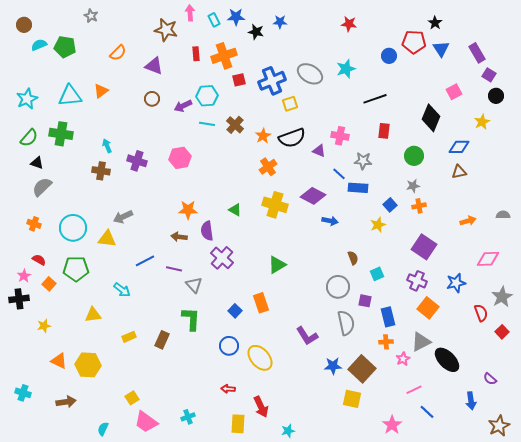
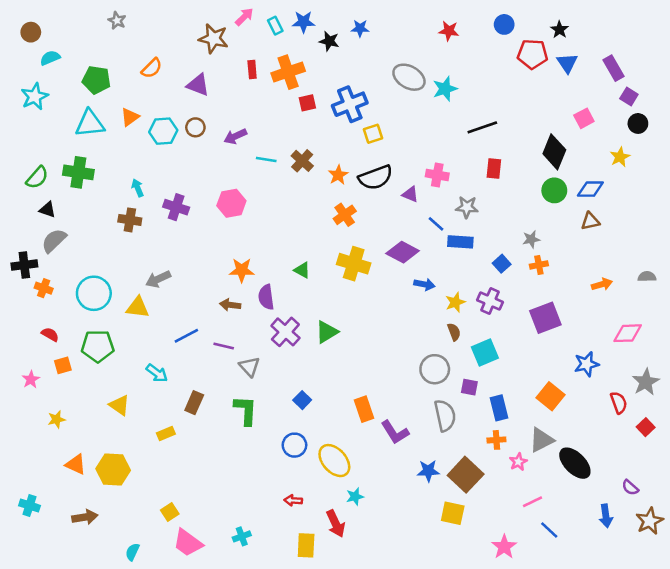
pink arrow: (190, 13) -> (244, 17), turned 49
green pentagon: (65, 47) -> (96, 80), moved
blue circle: (389, 56) -> (504, 24), moved
gray ellipse: (310, 74) -> (409, 77), moved
cyan hexagon: (207, 96) -> (163, 131), moved
cyan star: (27, 99) -> (35, 96), moved
green circle: (414, 156) -> (554, 190), moved
yellow star: (378, 225) -> (455, 302), moved
purple square: (424, 247) -> (545, 318), turned 35
green triangle: (277, 265) -> (327, 332), moved
cyan square: (377, 274) -> (485, 352), size x1.5
pink star: (24, 276) -> (31, 379), moved
purple cross: (417, 281) -> (490, 301), moved
orange square: (49, 284) -> (63, 365), turned 32
black cross: (19, 299) -> (24, 265), moved
orange rectangle: (261, 303) -> (364, 409), moved
yellow triangle: (93, 315) -> (120, 405), turned 42
brown rectangle: (162, 340) -> (194, 403), moved
brown star: (499, 426) -> (650, 521), moved
cyan star: (288, 431) -> (355, 497), moved

